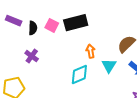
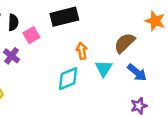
pink square: (52, 25) -> (31, 35), moved, turned 32

